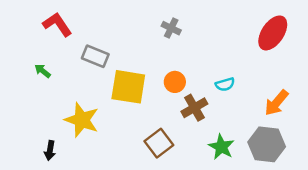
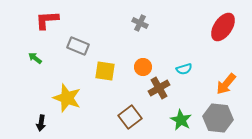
red L-shape: (57, 24) -> (47, 20), turned -60
yellow square: (128, 87) -> (105, 71), size x0.7

